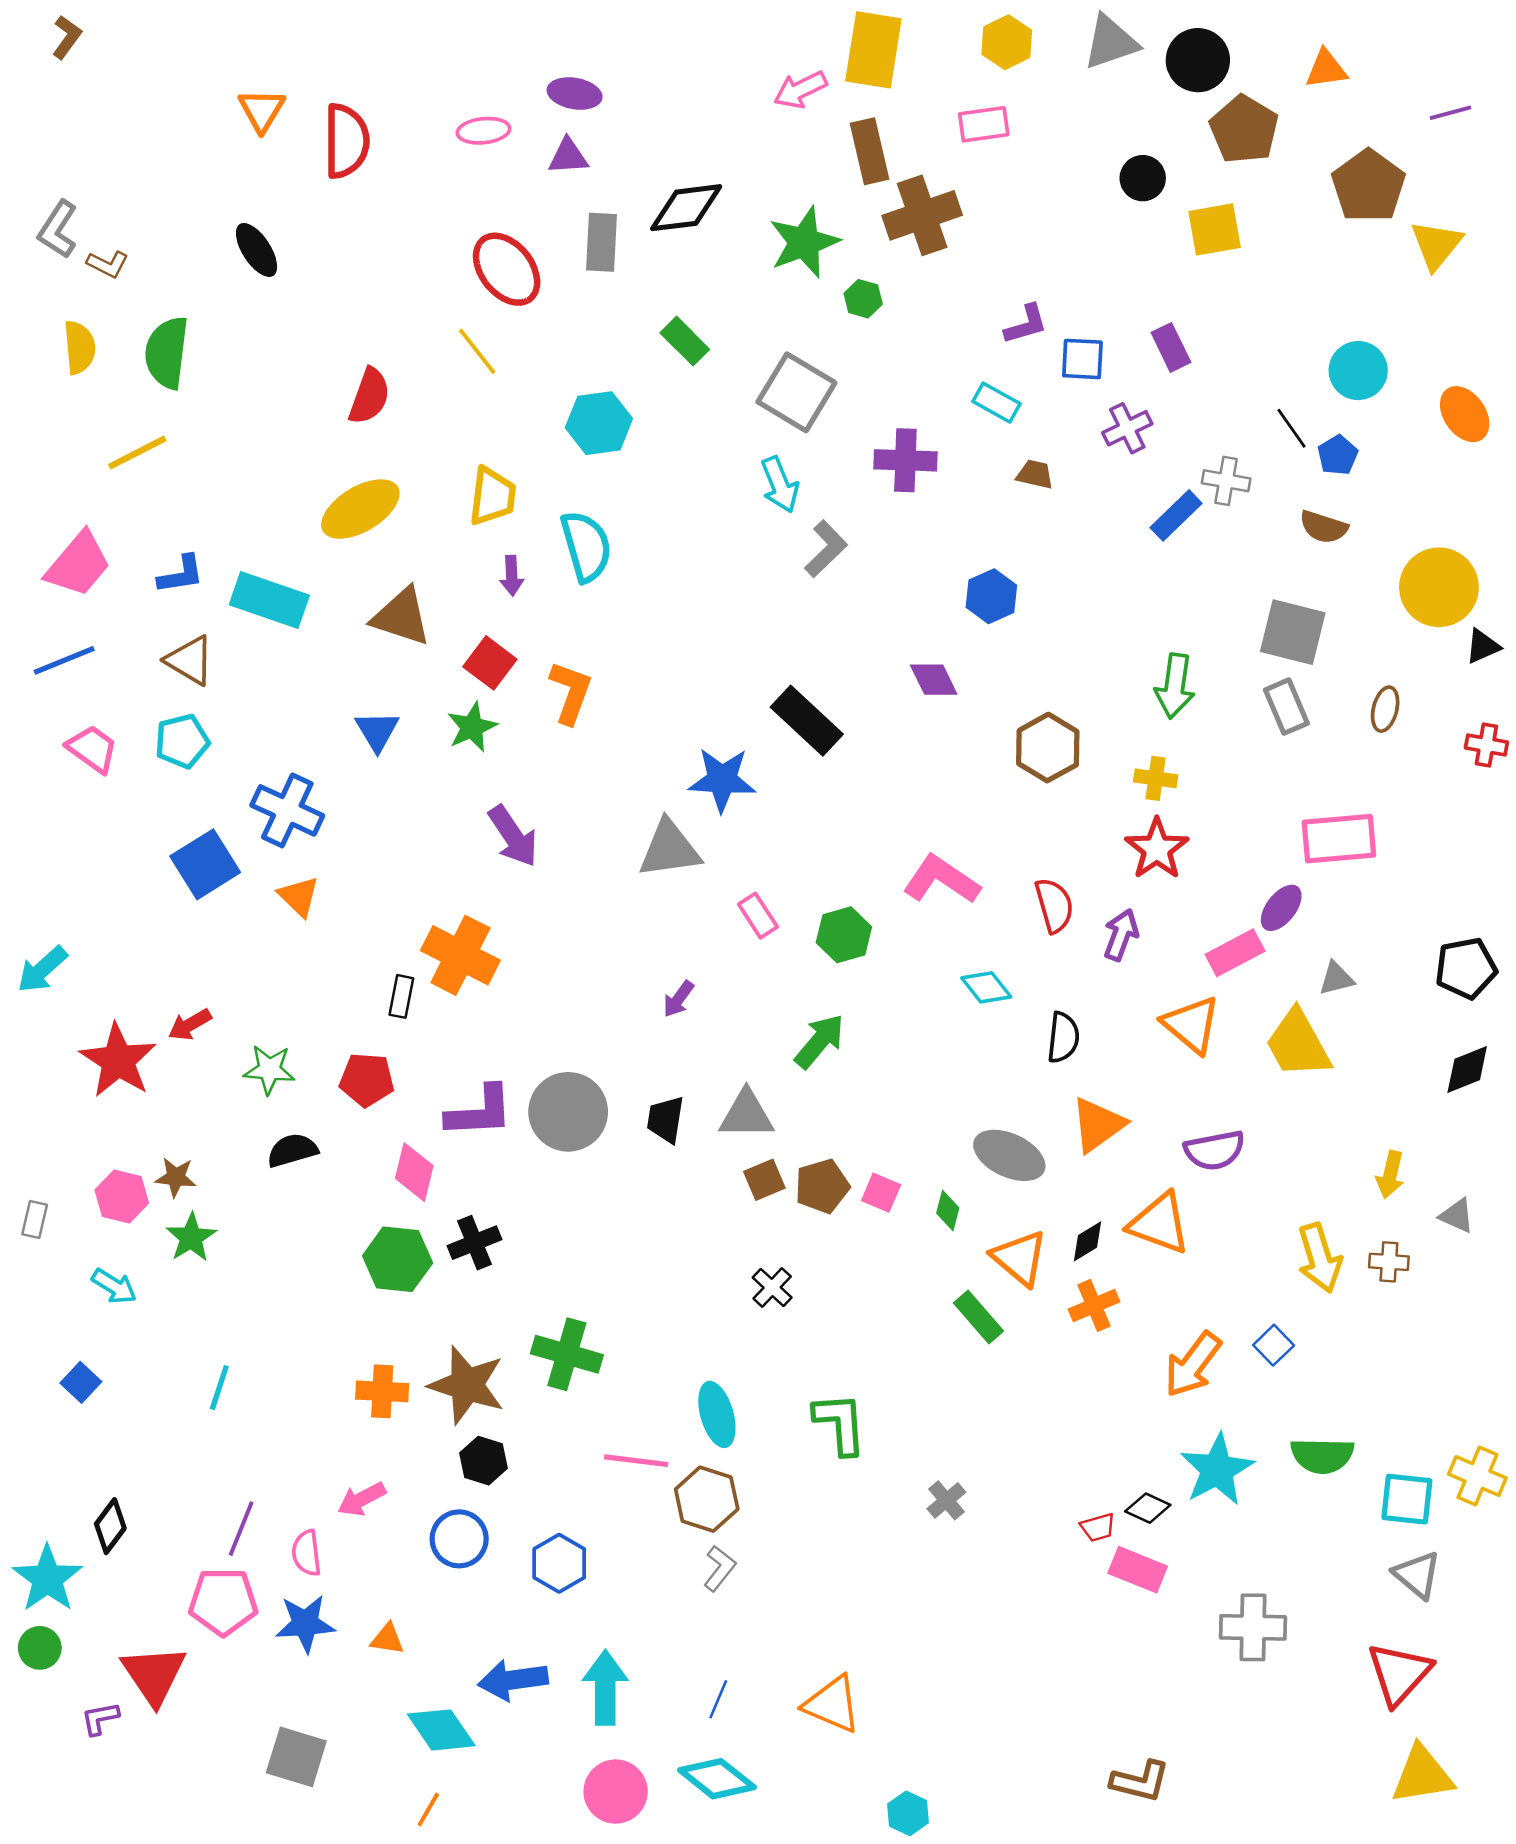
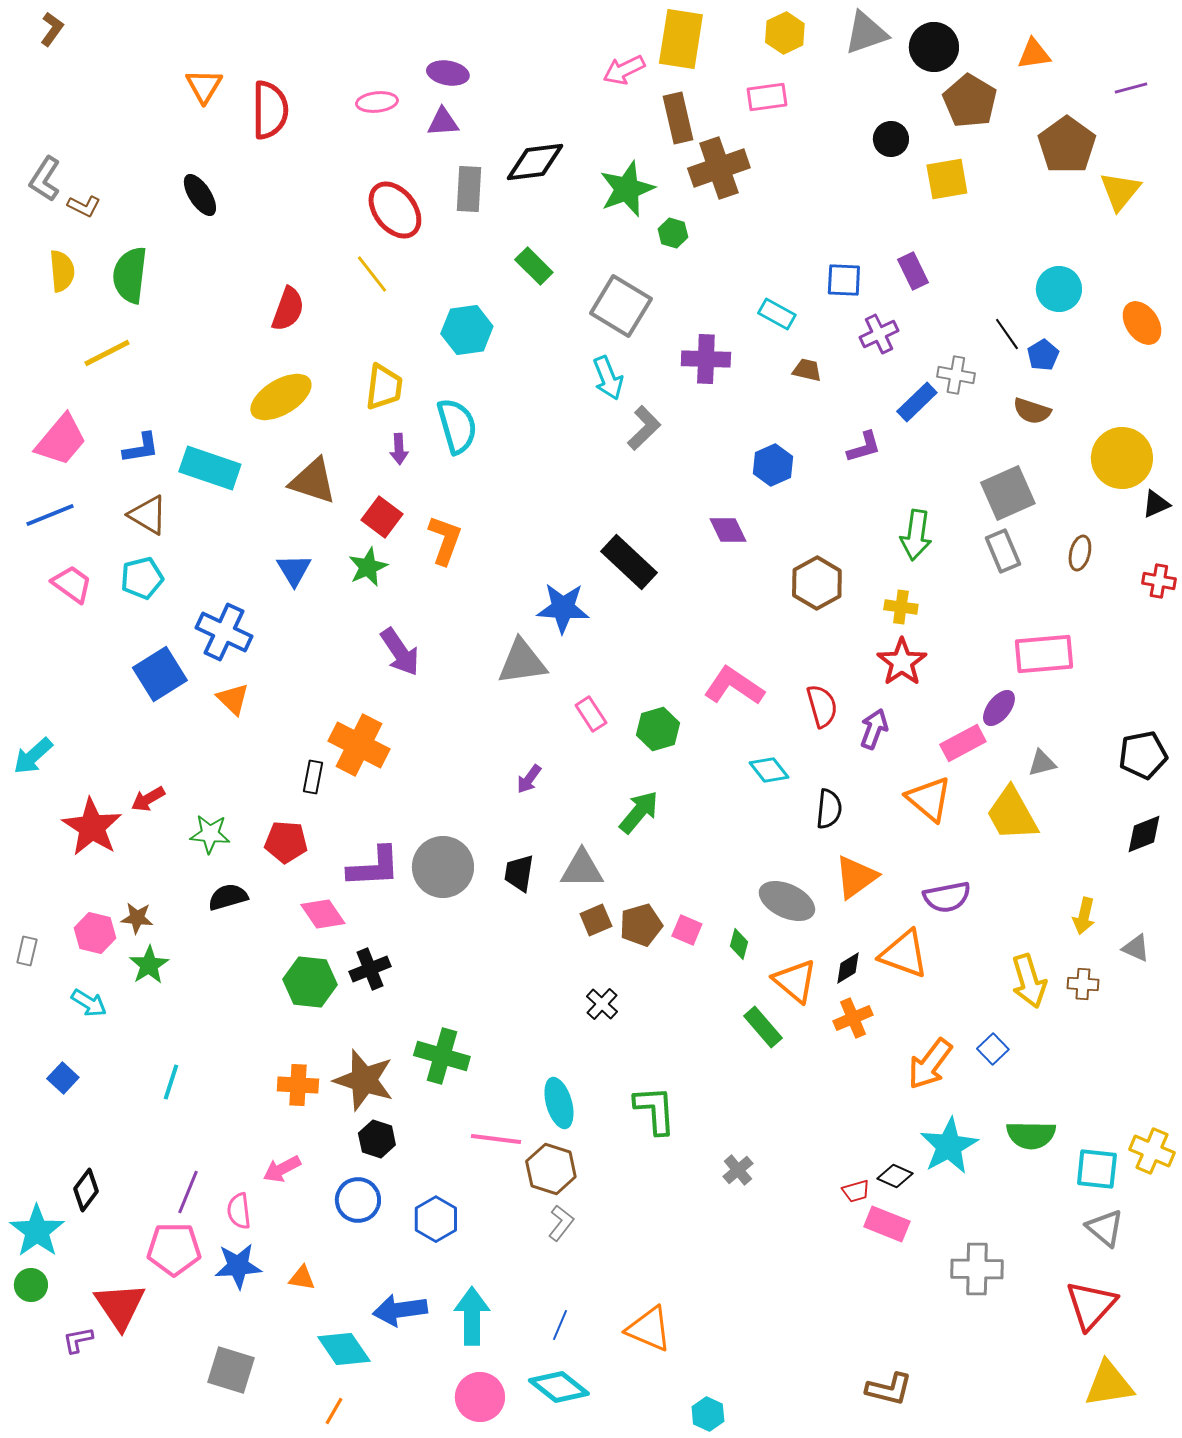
purple L-shape: (1026, 324) -> (864, 447), moved
gray square: (1293, 632) -> (1008, 493), turned -38
pink diamond: (414, 1172) -> (323, 914), turned -48

